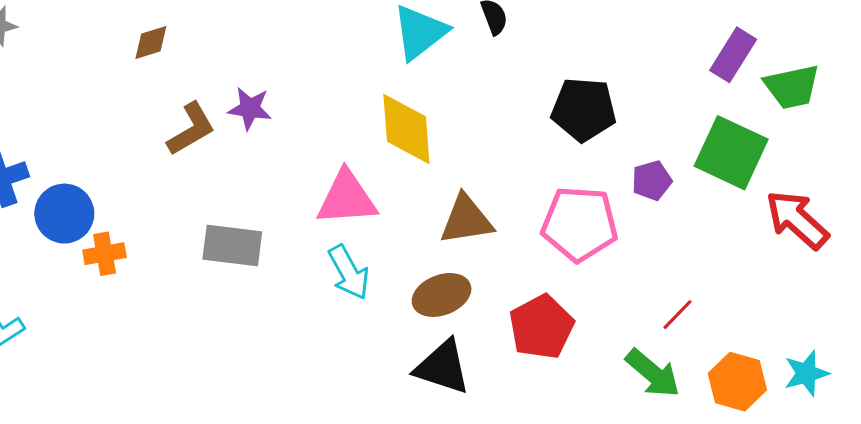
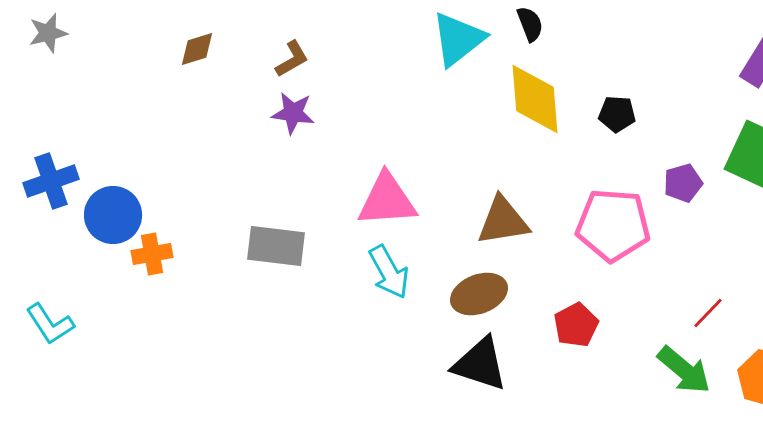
black pentagon: (584, 109) -> (617, 114), size x0.6
brown L-shape: (191, 129) -> (292, 59), moved, size x0.7
yellow diamond: (406, 129) -> (535, 99), moved
red pentagon: (541, 327) -> (576, 325), size x0.7

